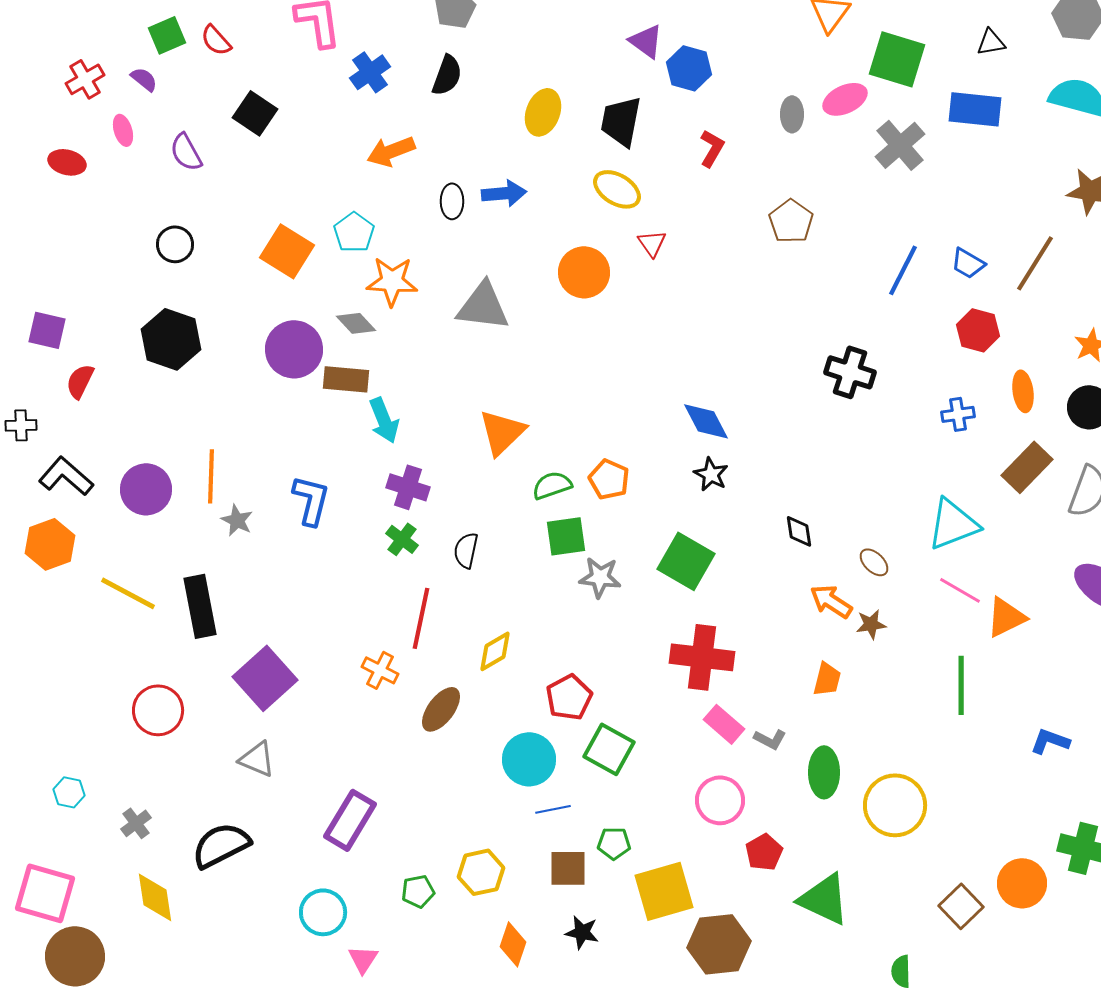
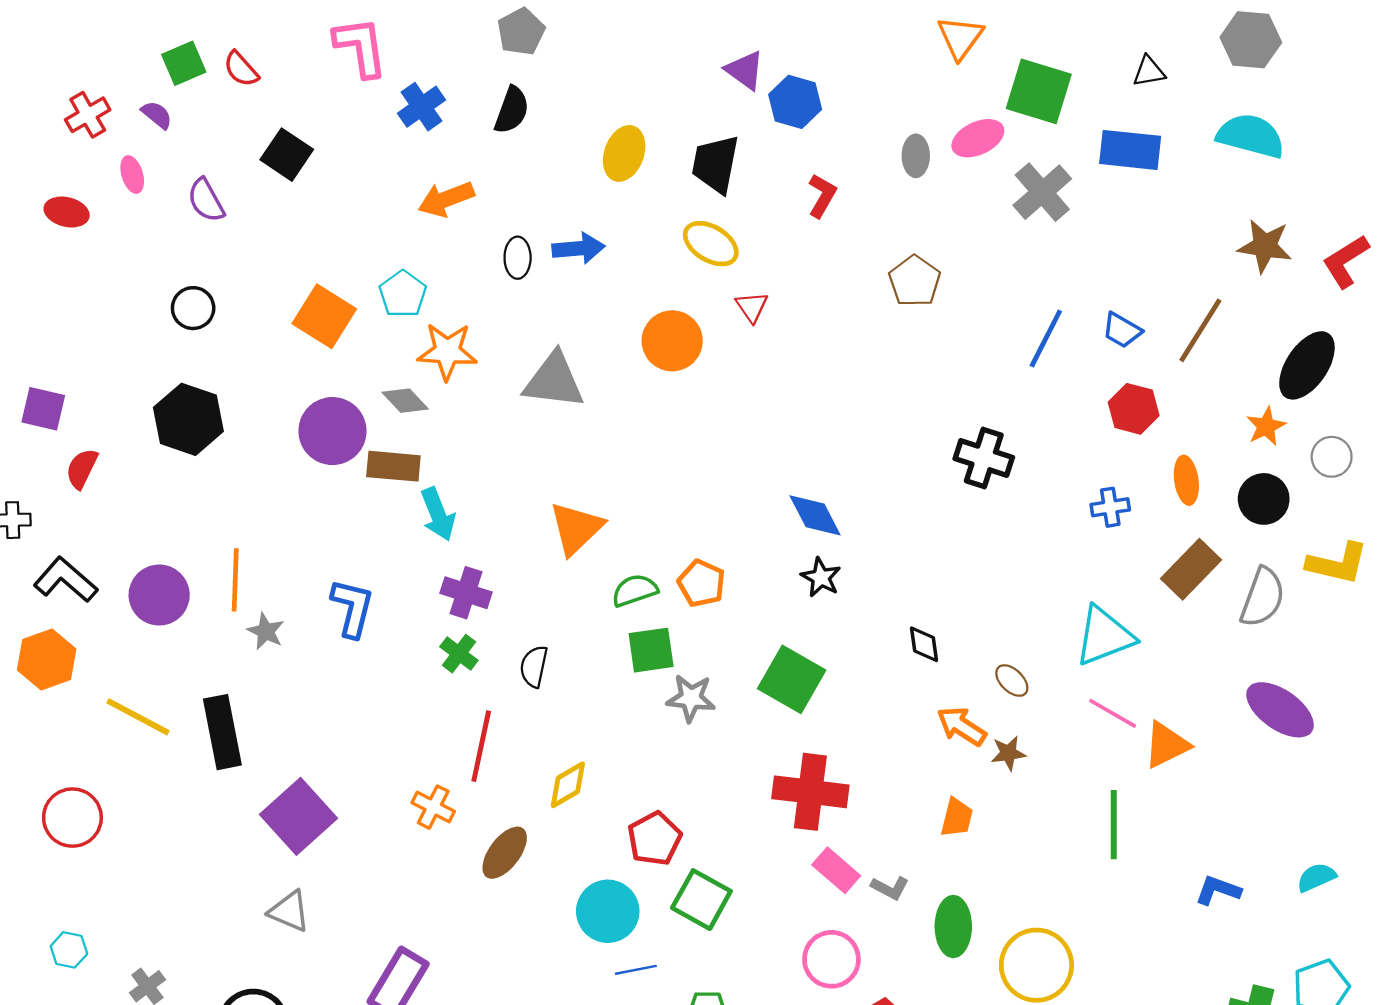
red circle: (158, 710) -> (72, 818), moved

